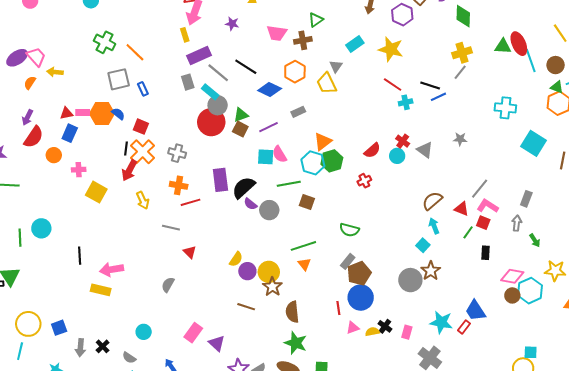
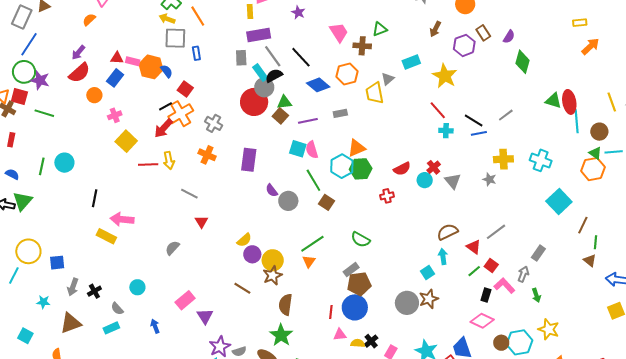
pink trapezoid: (277, 33) -> (339, 32), turned -145
yellow cross: (462, 53) -> (503, 159), moved
yellow arrow: (55, 72) -> (167, 19), moved
black line: (126, 148) -> (166, 106), turned 40
pink cross: (79, 170) -> (115, 115), turned -32
green line: (289, 184) -> (313, 180), turned 55
black semicircle: (244, 187) -> (274, 76), moved, size x0.7
red line: (190, 202) -> (148, 165), moved
pink L-shape: (488, 206) -> (504, 286), moved
green line: (303, 246) -> (312, 244), turned -30
pink diamond: (512, 276) -> (482, 321), moved

